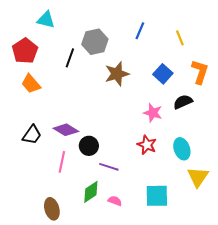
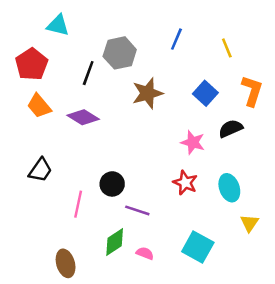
purple diamond: (66, 130) -> (83, 117), moved
yellow triangle: (198, 177) -> (249, 223), size x0.7
cyan square: (157, 196) -> (198, 247), turned 30

